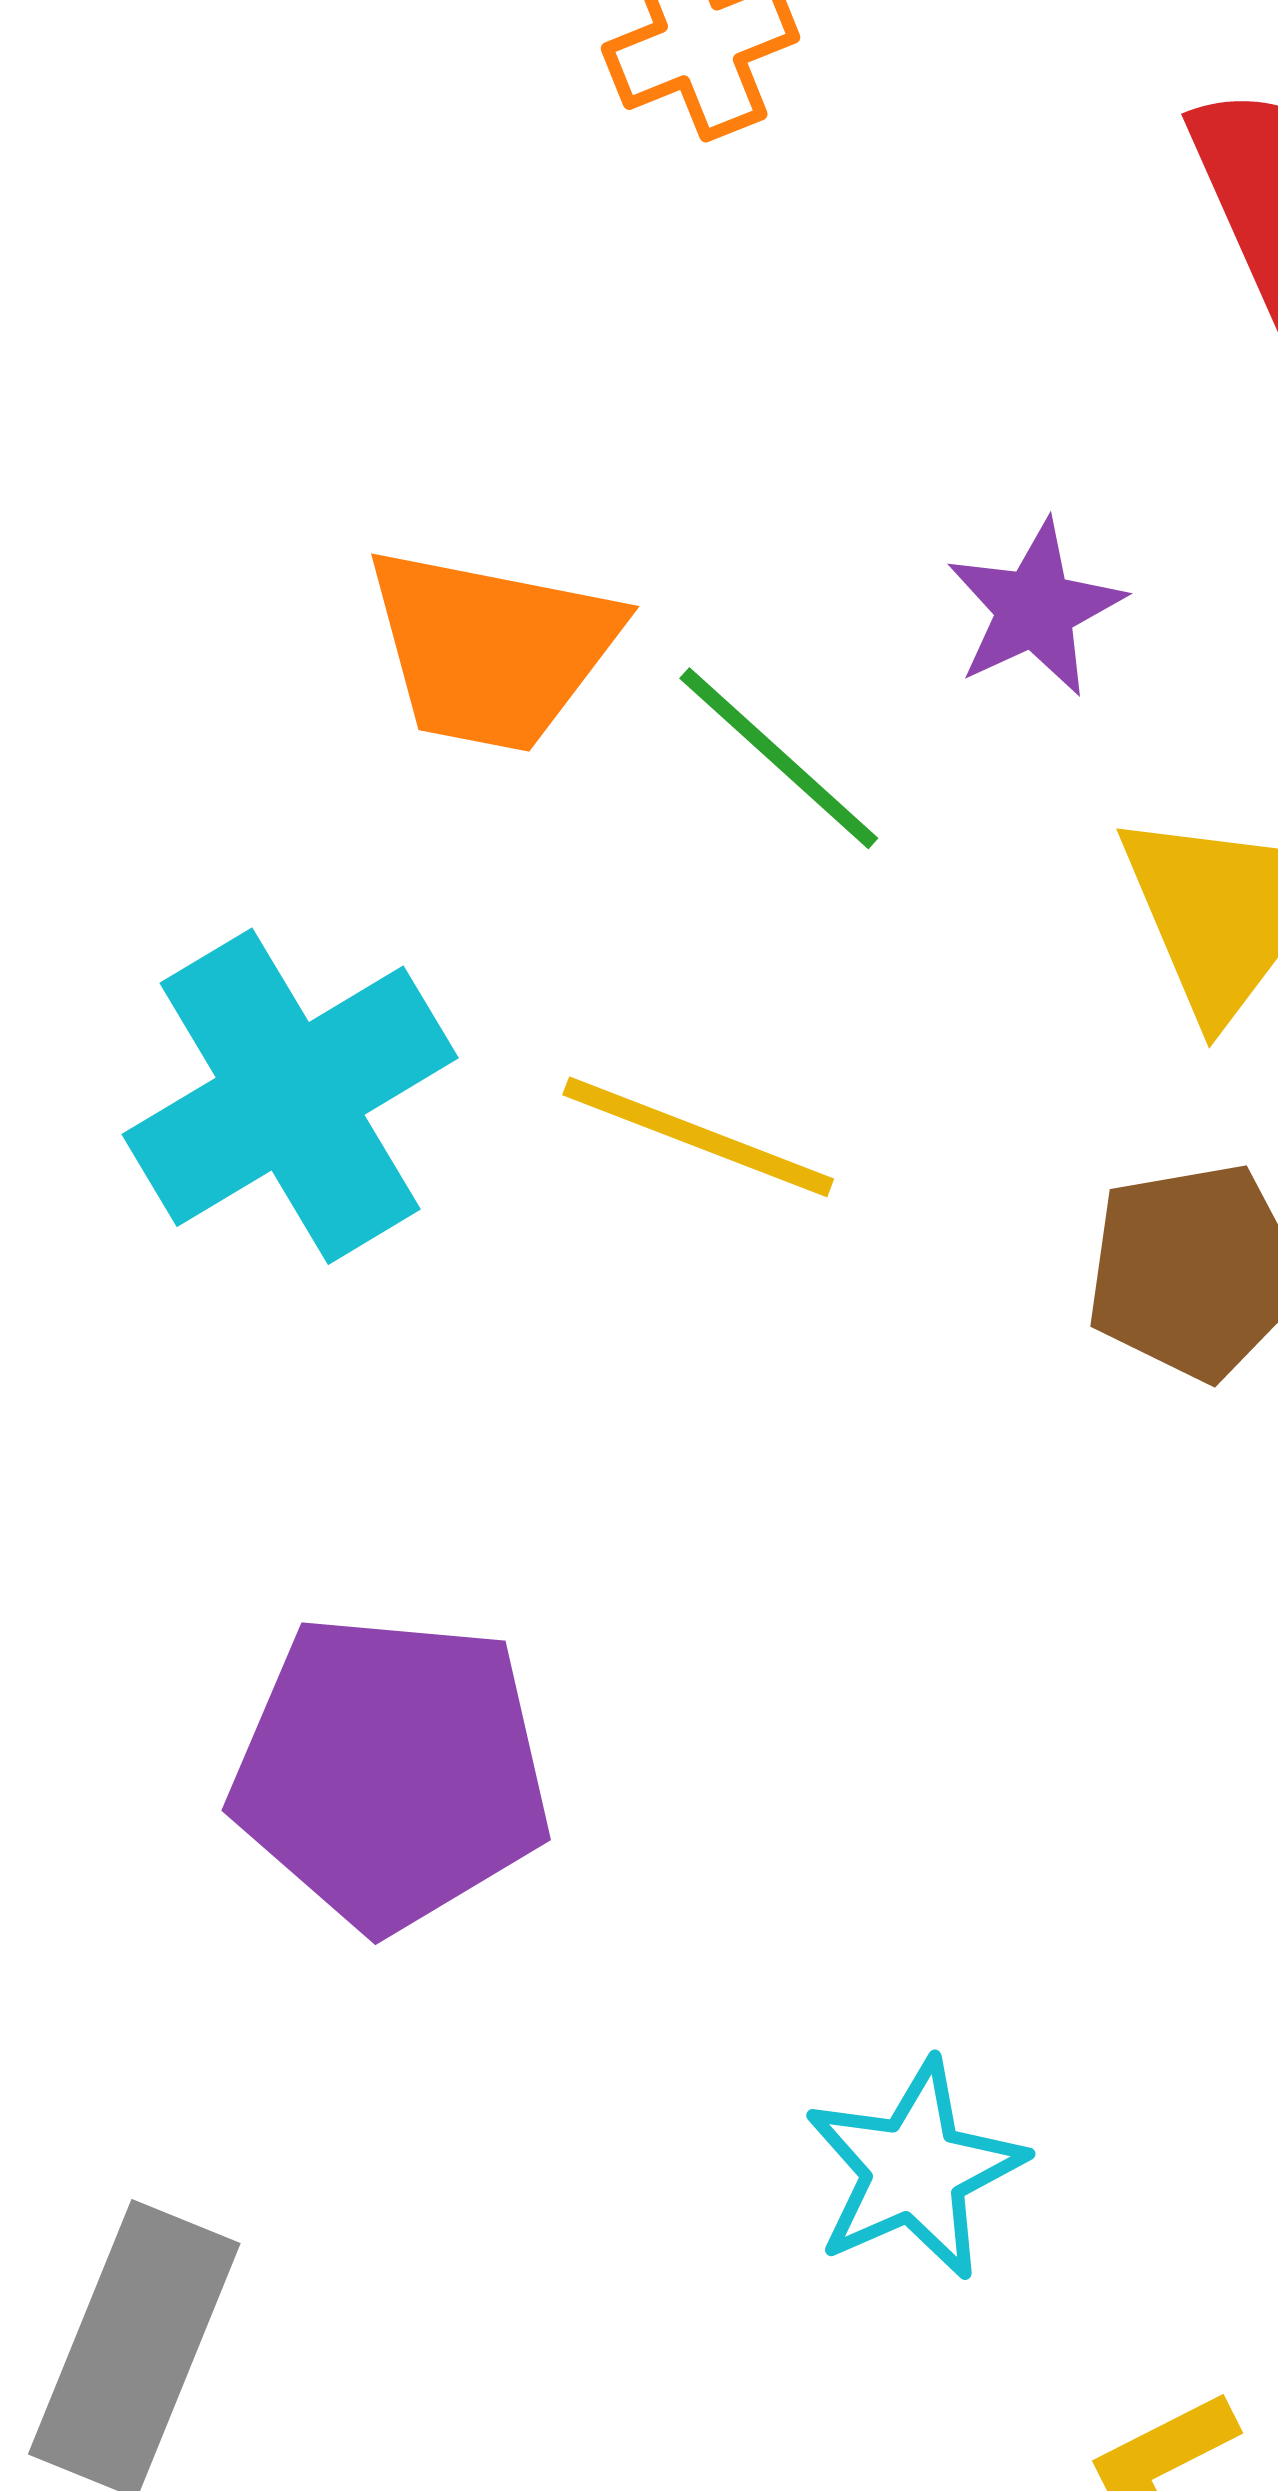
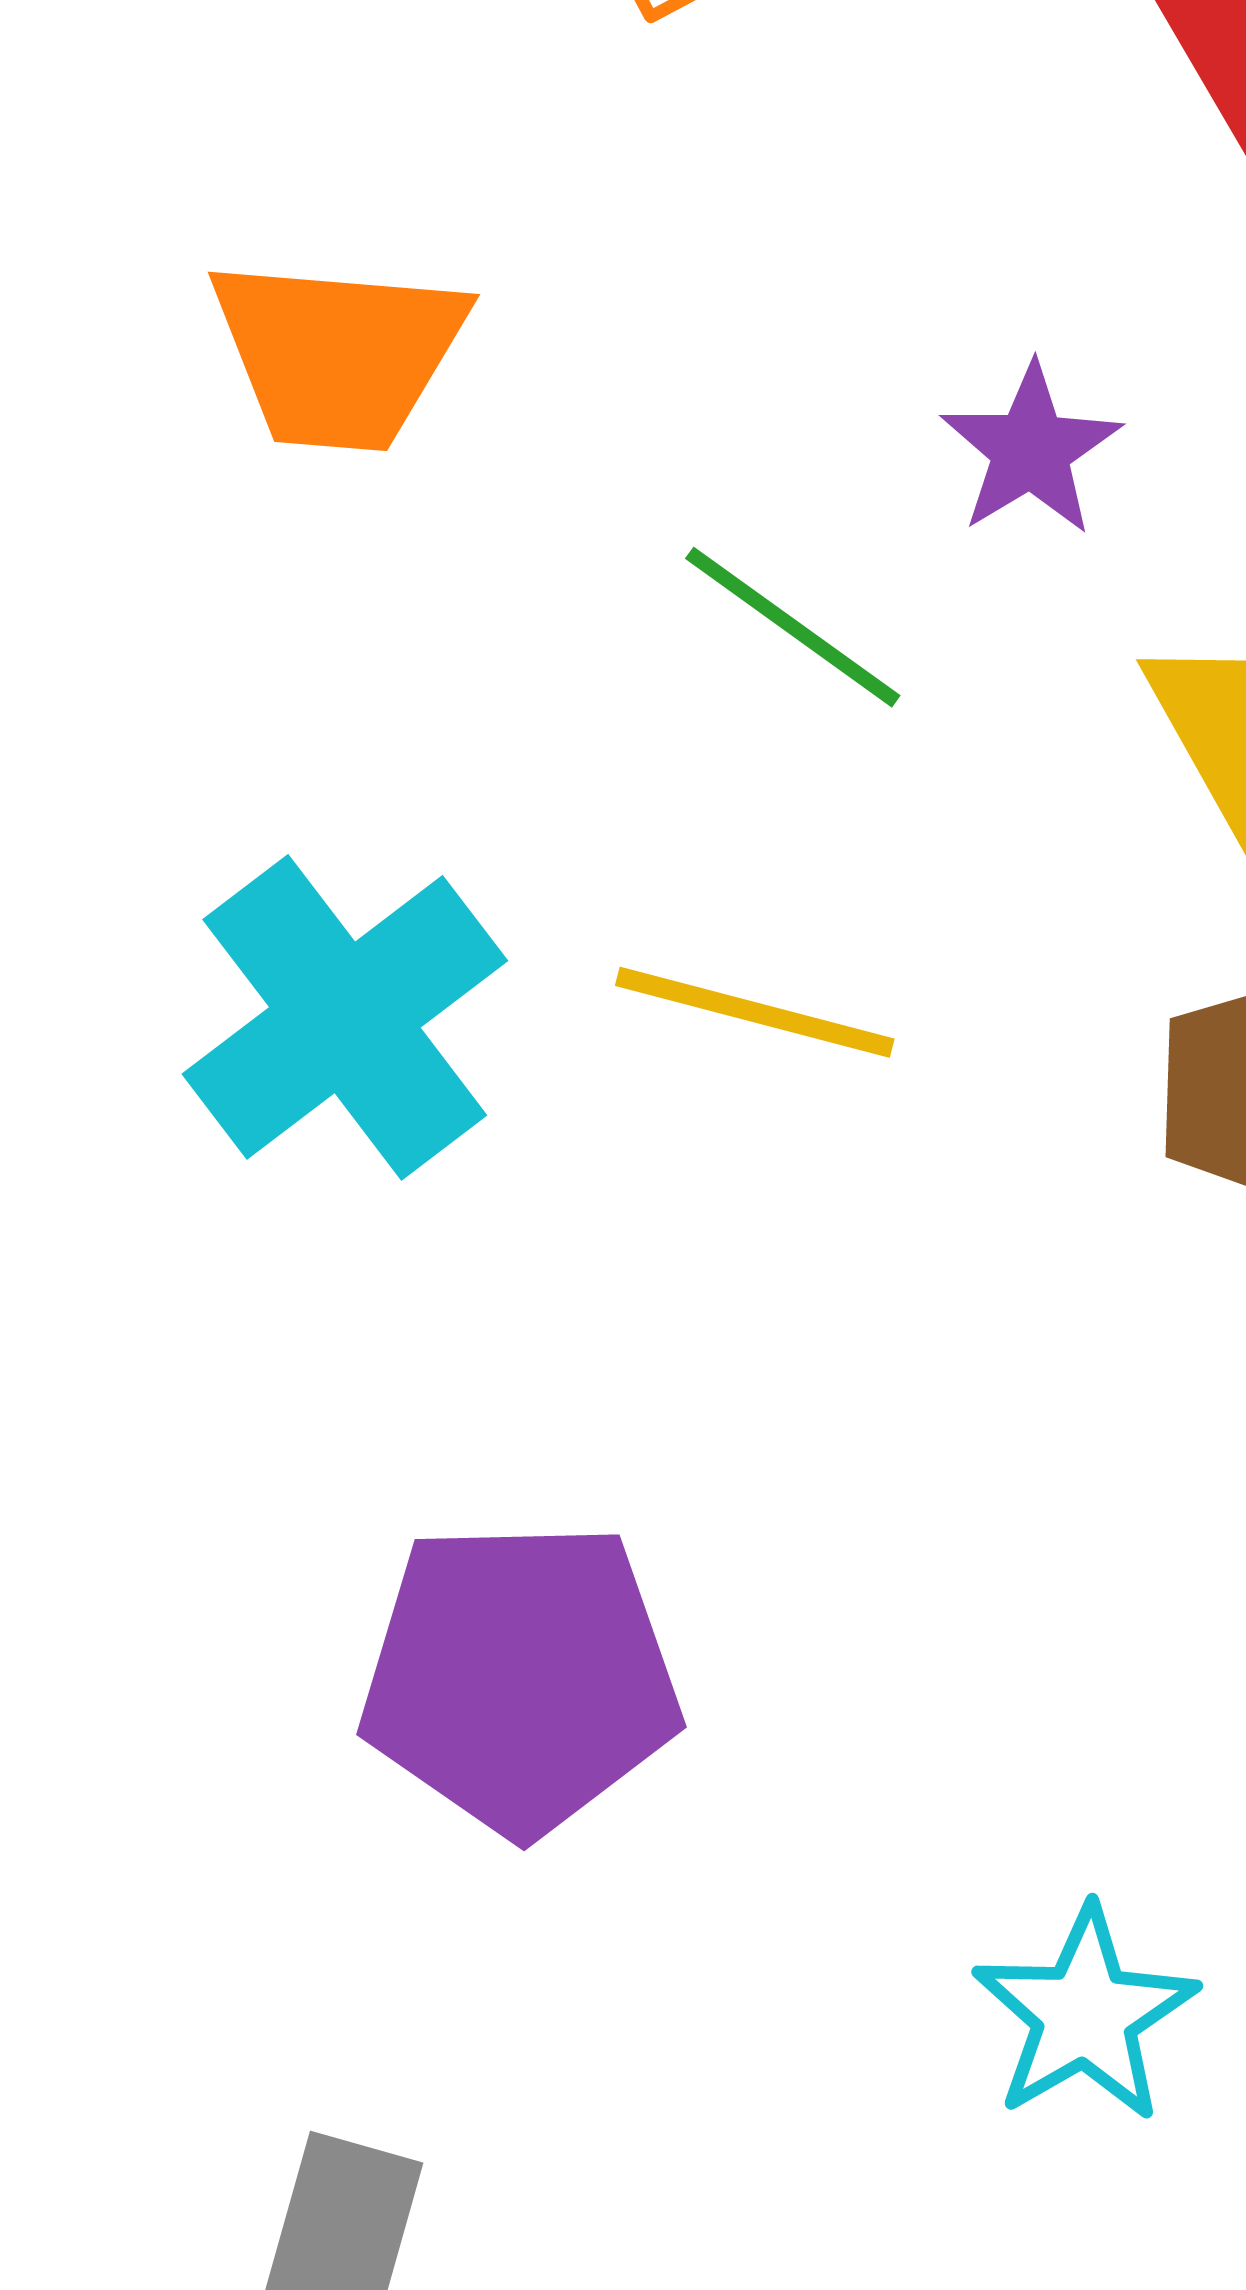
orange trapezoid: (492, 649) -> (338, 353), moved

